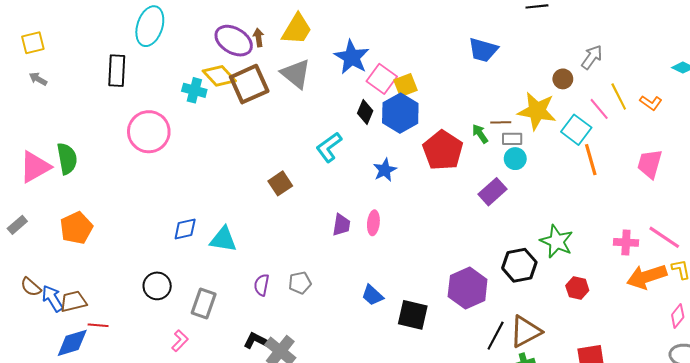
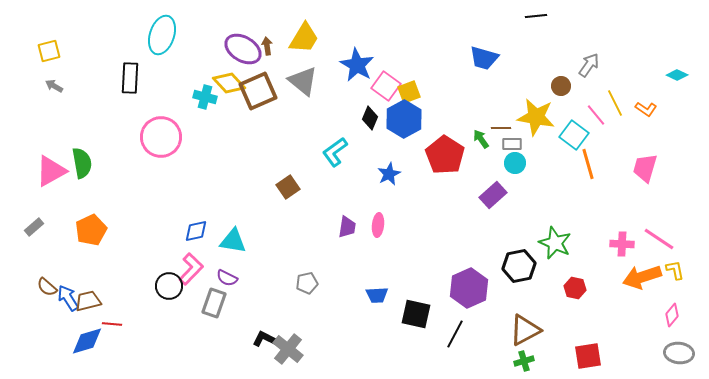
purple semicircle: (262, 285) -> (227, 278), moved, turned -75
blue trapezoid: (372, 295) -> (377, 295), turned -45
black line: (496, 336) -> (455, 334), moved
pink L-shape: (180, 341) -> (191, 269), moved, size x1.5

